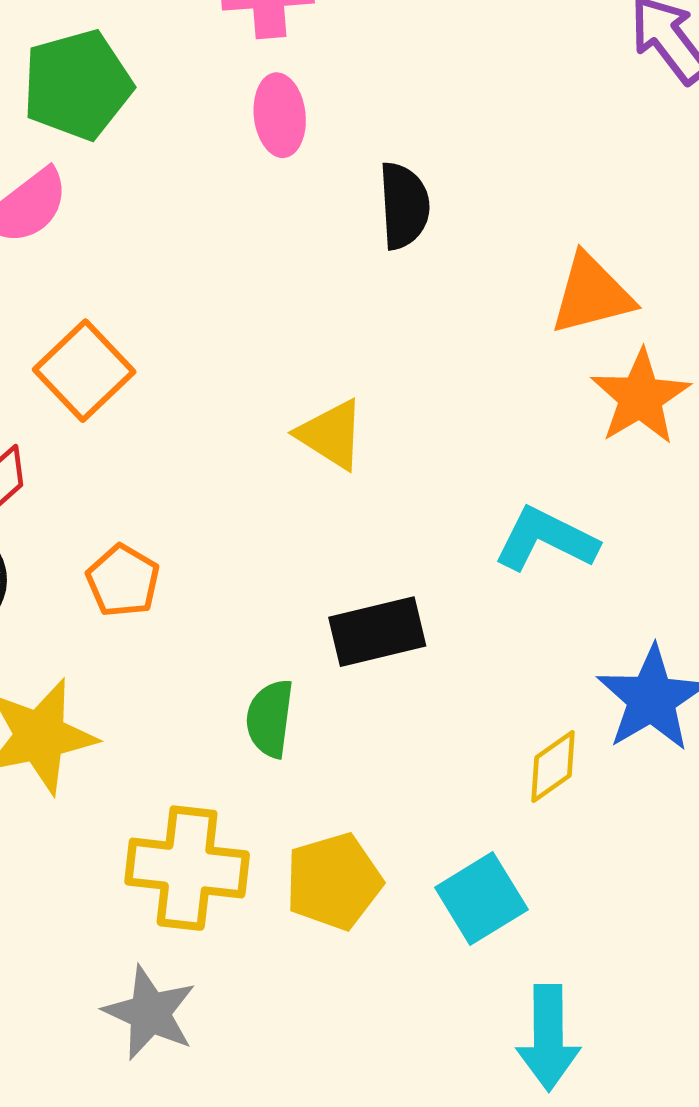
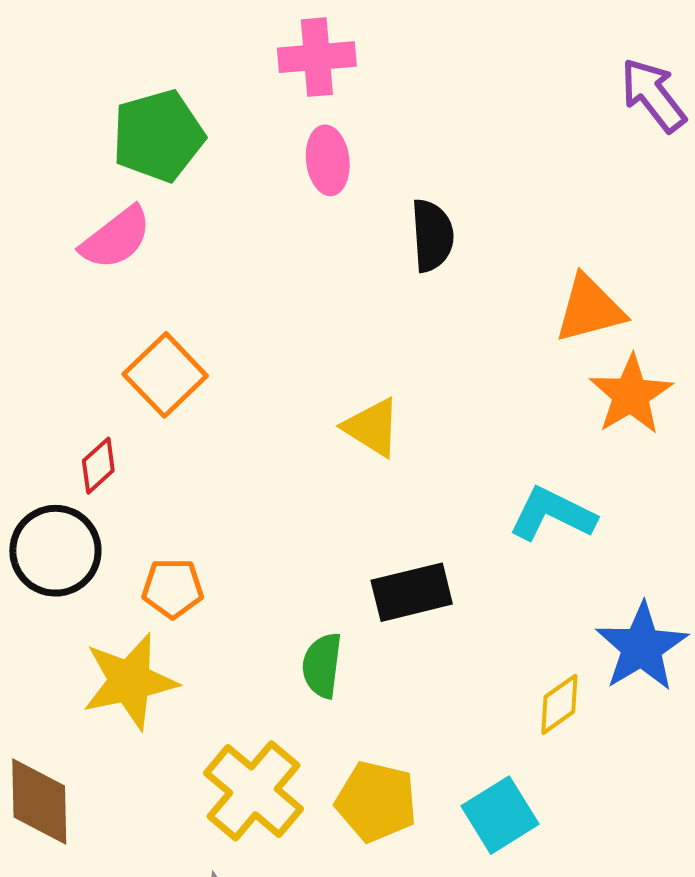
orange pentagon: (123, 581) -> (173, 588), moved, turned -30
yellow cross: (187, 868) -> (253, 791), turned 34
yellow pentagon: (334, 881) -> (376, 802), turned 30

